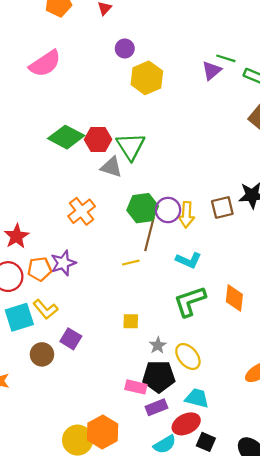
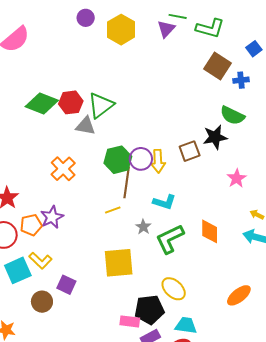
yellow hexagon: (147, 78) -> (121, 30), moved
green triangle: (131, 146) -> (101, 105), turned 32
yellow square: (131, 321) -> (119, 263), size x2.0
gray star: (158, 345) -> (143, 227), moved

